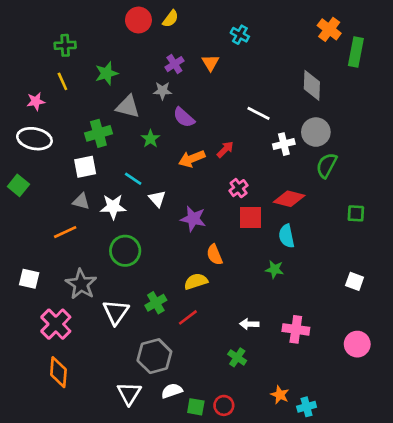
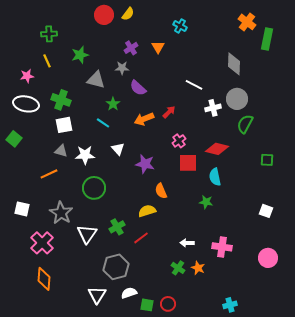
green cross: (98, 133) -> (61, 100), moved, turned 36
cyan line: (133, 179) -> (103, 123), moved
orange star: (280, 395) -> (198, 268), moved

